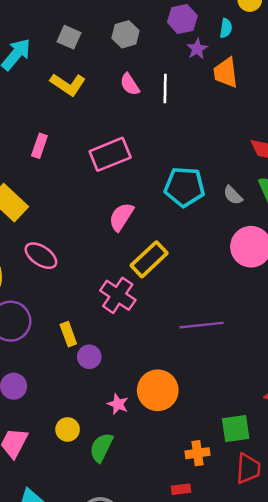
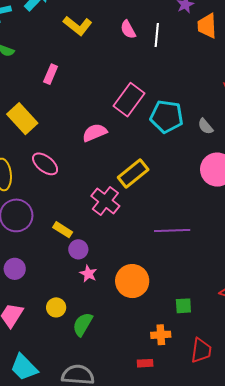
pink rectangle: (110, 154) -> (129, 100), moved, turned -36
pink semicircle: (121, 217) -> (95, 133), moved, turned 30
yellow rectangle: (68, 334) -> (63, 230), turned -42
pink star: (118, 404) -> (88, 274), moved
green square: (236, 429) -> (183, 306), moved, size x0.7

